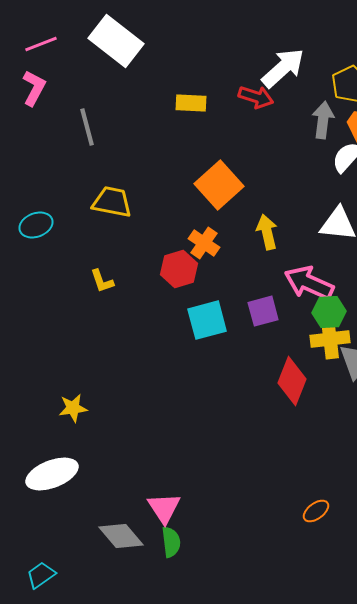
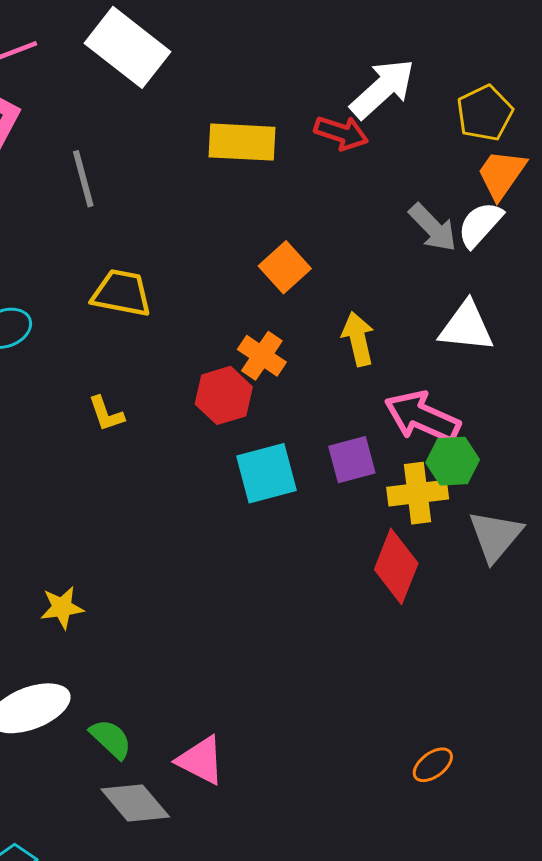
yellow rectangle: (191, 103) -> (242, 142), size x1.4
gray arrow: (323, 120) -> (433, 228), moved, turned 129
orange square: (219, 185) -> (285, 267), size x0.7
yellow cross: (330, 339) -> (418, 493), moved
pink triangle: (164, 508) -> (201, 760), turned -30
green semicircle: (171, 542) -> (111, 739), moved, turned -40

